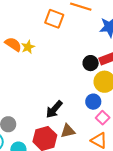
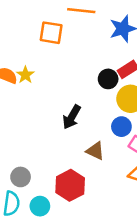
black arrow: (54, 109) -> (72, 117), moved
brown triangle: (68, 131) -> (95, 151), moved, turned 49

